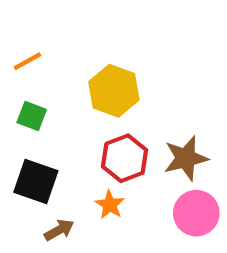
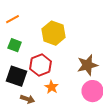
red hexagon: (125, 158) -> (41, 65), moved
brown arrow: (59, 230) -> (28, 99), turned 48

